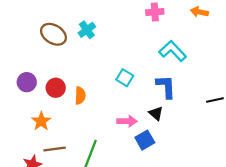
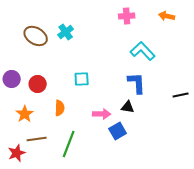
cyan square: (125, 78) -> (82, 79), moved, turned -35
orange semicircle: (80, 96) -> (60, 108), moved
black triangle: (156, 113) -> (128, 107), turned -32

